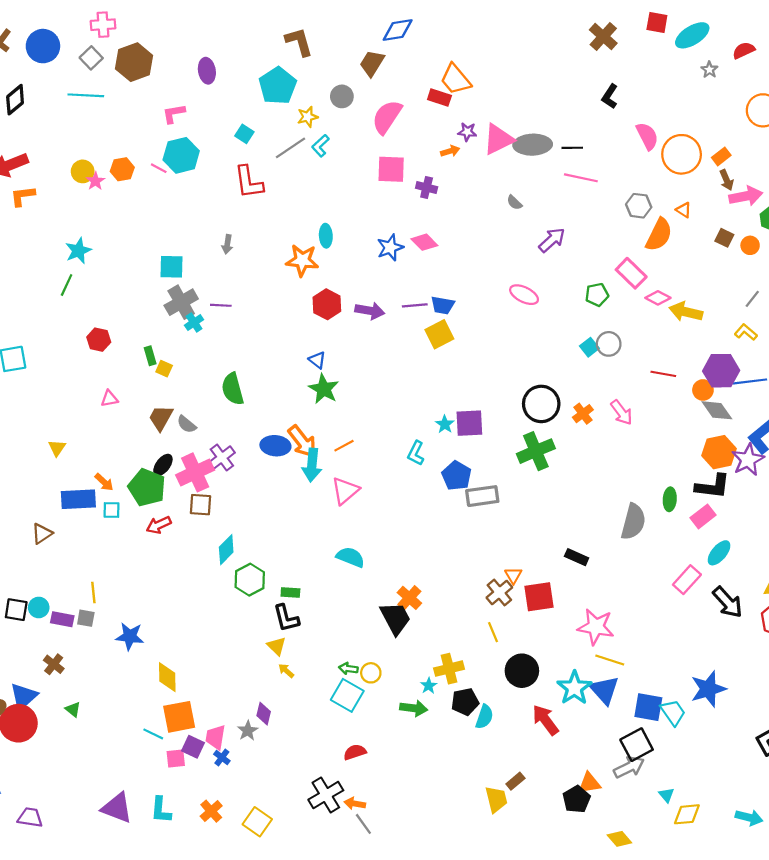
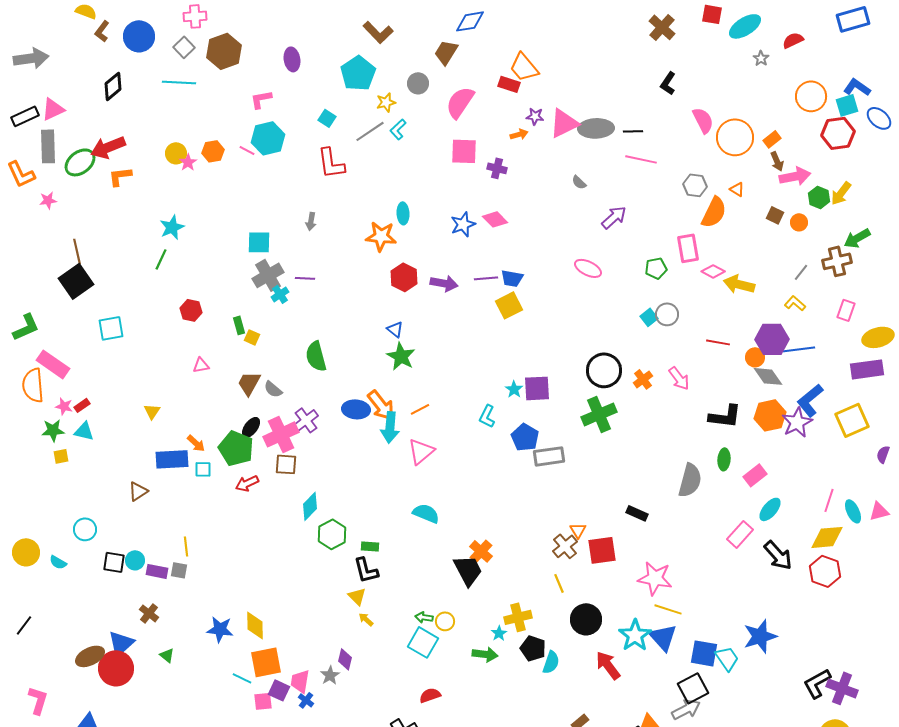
brown L-shape: (299, 42) -> (378, 32), turned 152
pink rectangle: (631, 273) -> (688, 248), turned 36
black L-shape: (713, 486) -> (725, 416), moved
blue star: (130, 636) -> (220, 629), moved
black pentagon: (465, 702) -> (533, 648), turned 30

